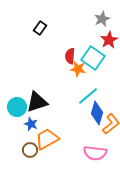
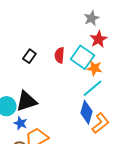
black rectangle: (40, 28) -> (29, 56), moved
orange star: (78, 69) -> (94, 68), moved
cyan line: (88, 96) -> (92, 88), moved

